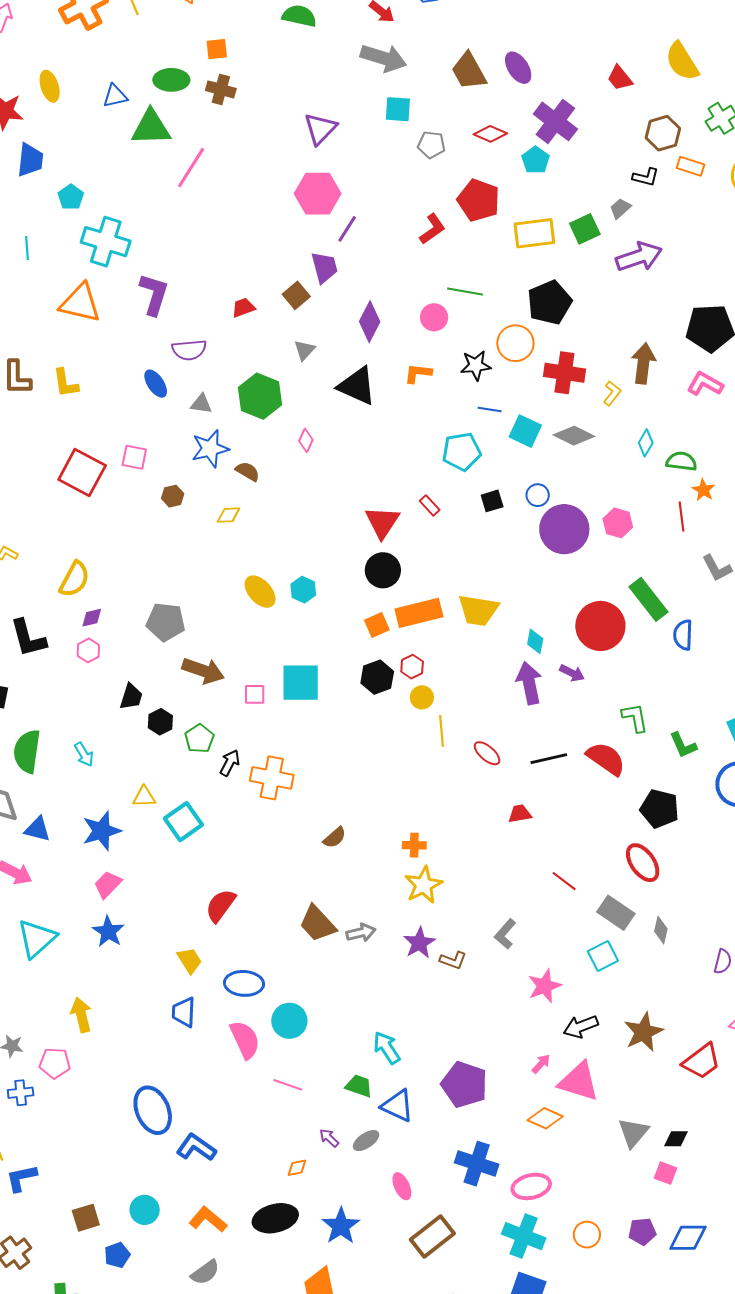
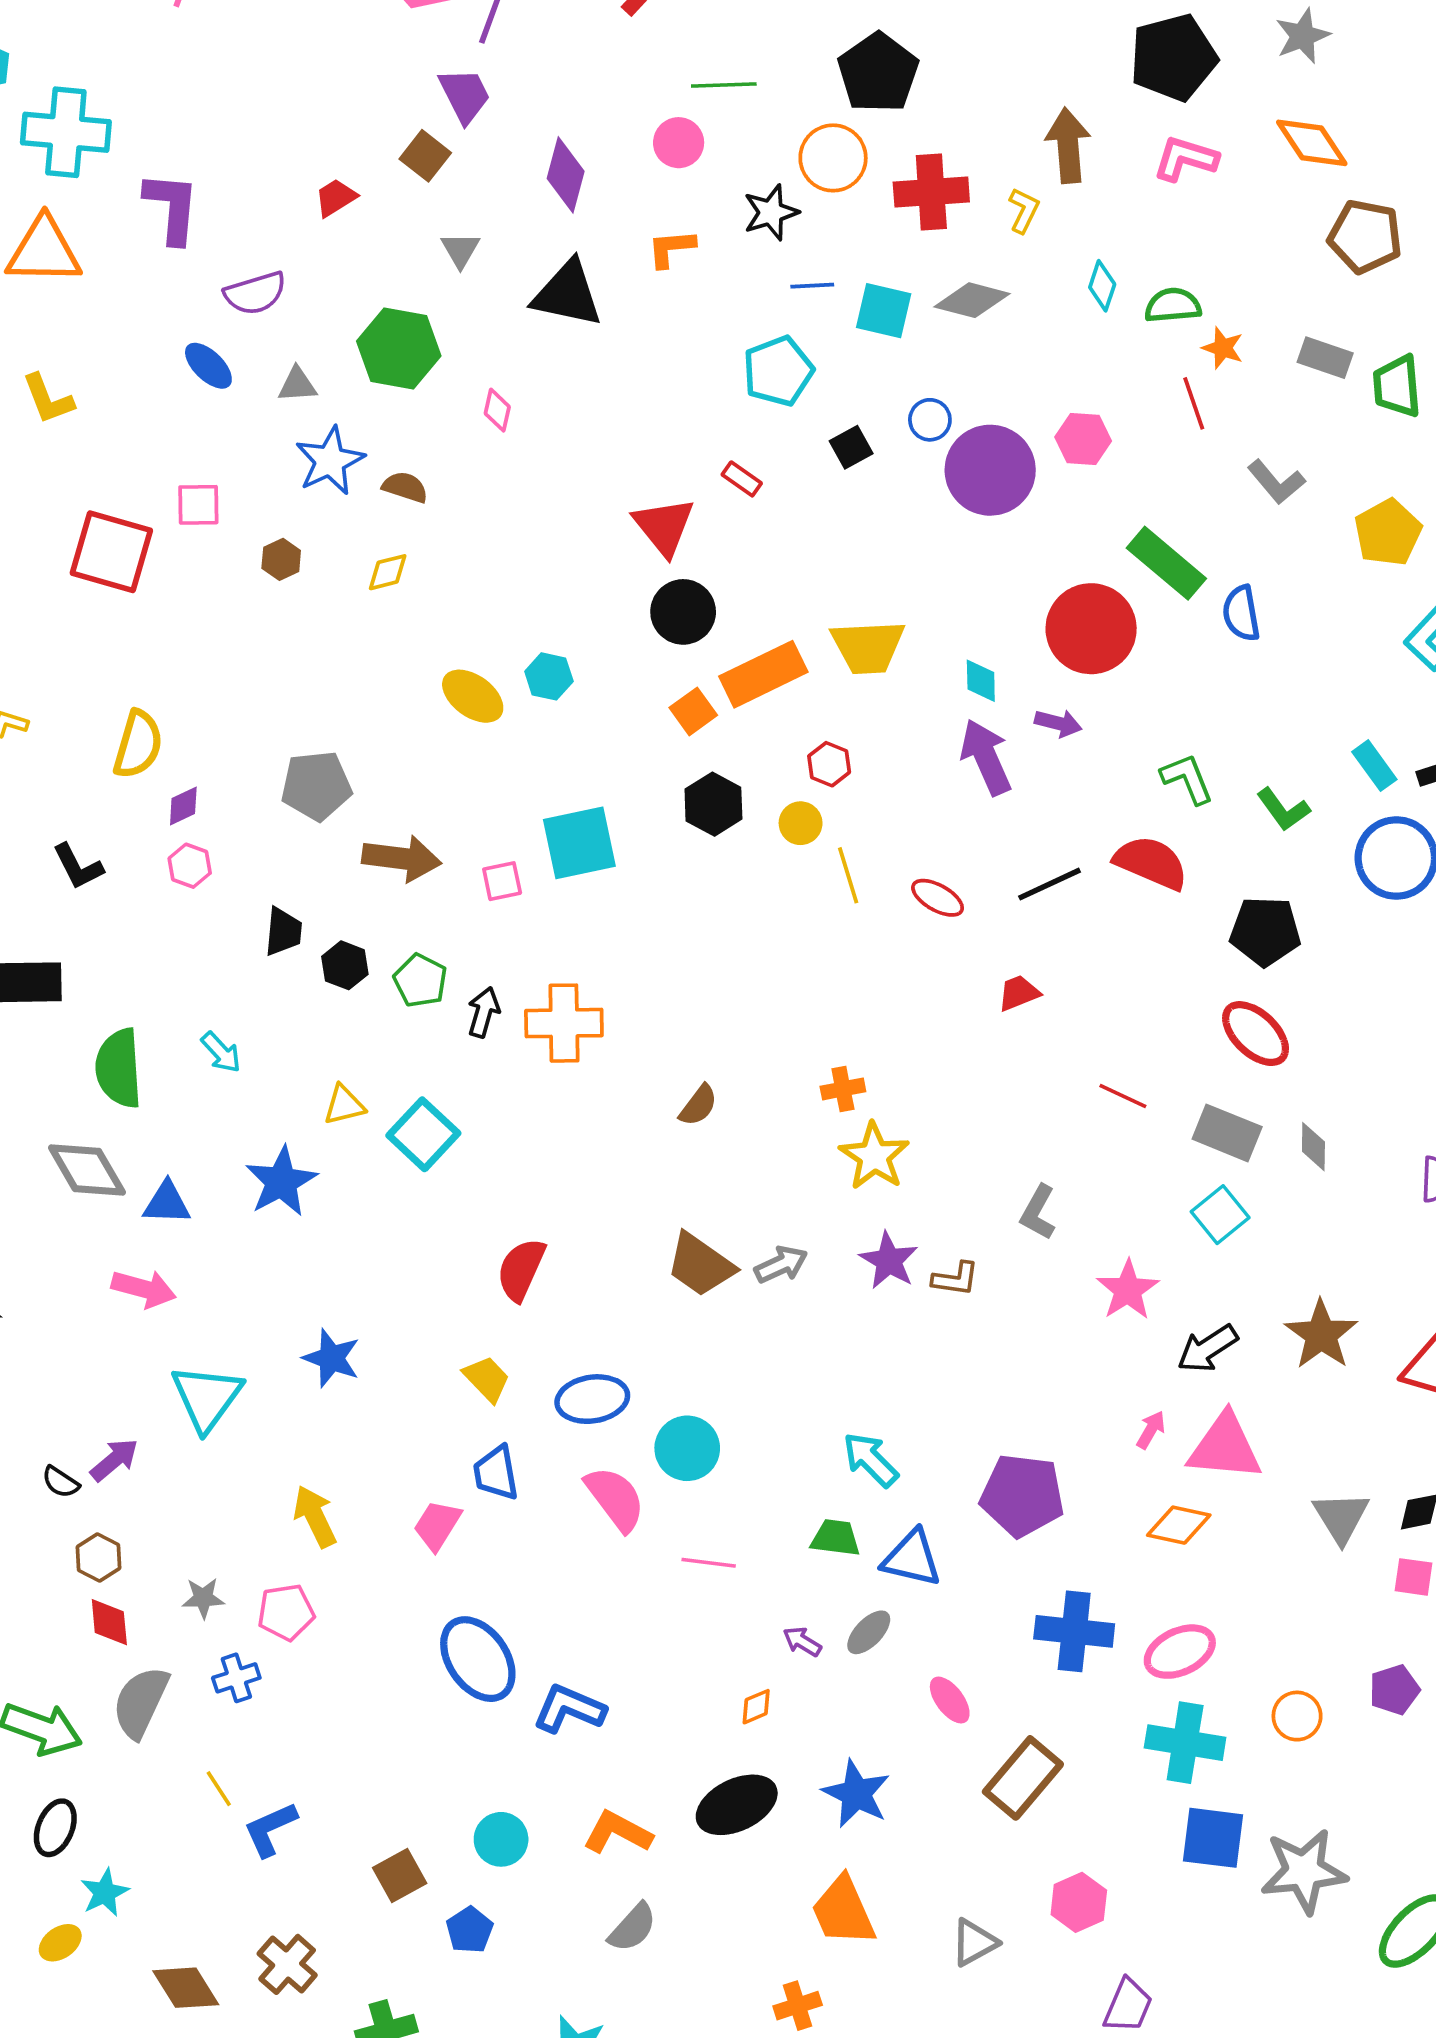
black L-shape: (28, 638) -> (78, 867), size x0.7
red hexagon: (412, 667) -> (829, 764), moved
pink trapezoid: (108, 884) -> (437, 1525), moved

